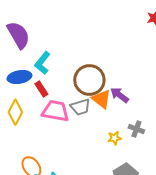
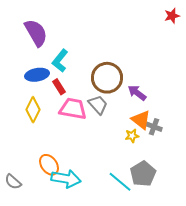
orange triangle: (101, 99) -> (141, 120), moved
gray trapezoid: (80, 107) -> (98, 105), turned -115

